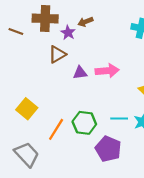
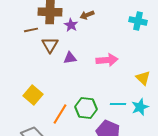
brown line: (16, 32) -> (31, 30), moved, turned -32
brown triangle: (57, 54) -> (50, 45), moved, turned -30
purple triangle: (80, 73) -> (70, 58), moved

